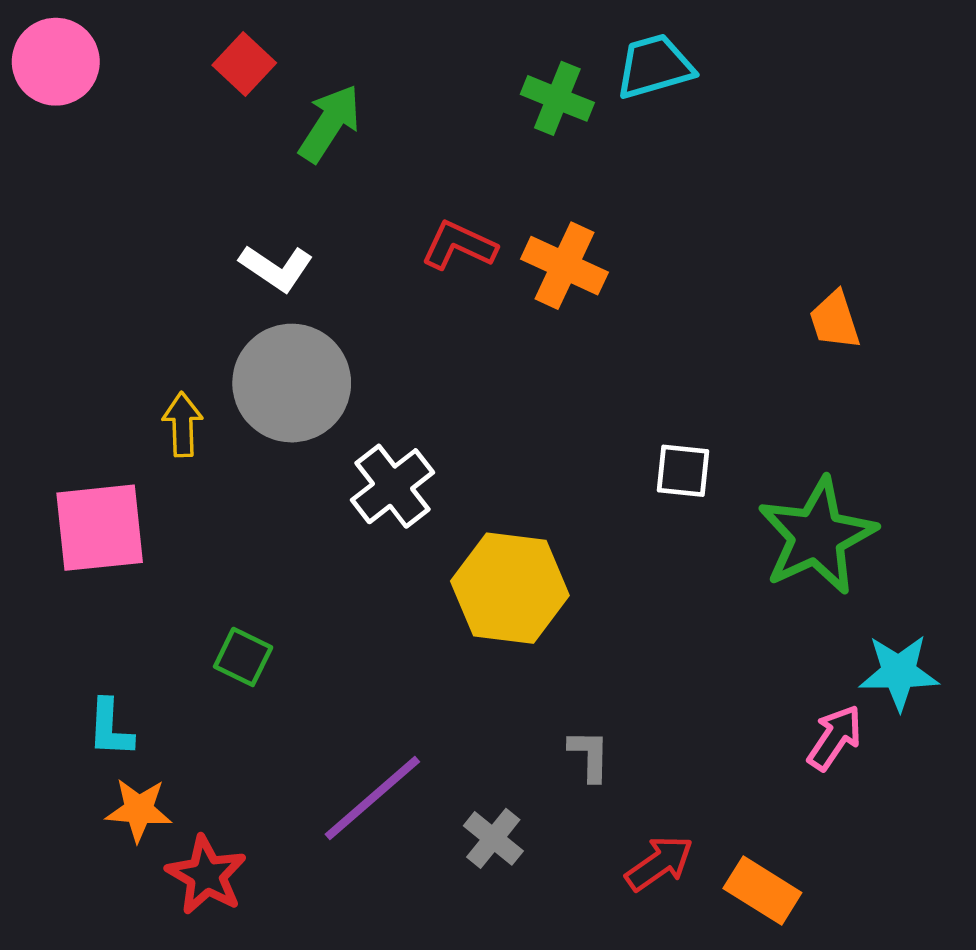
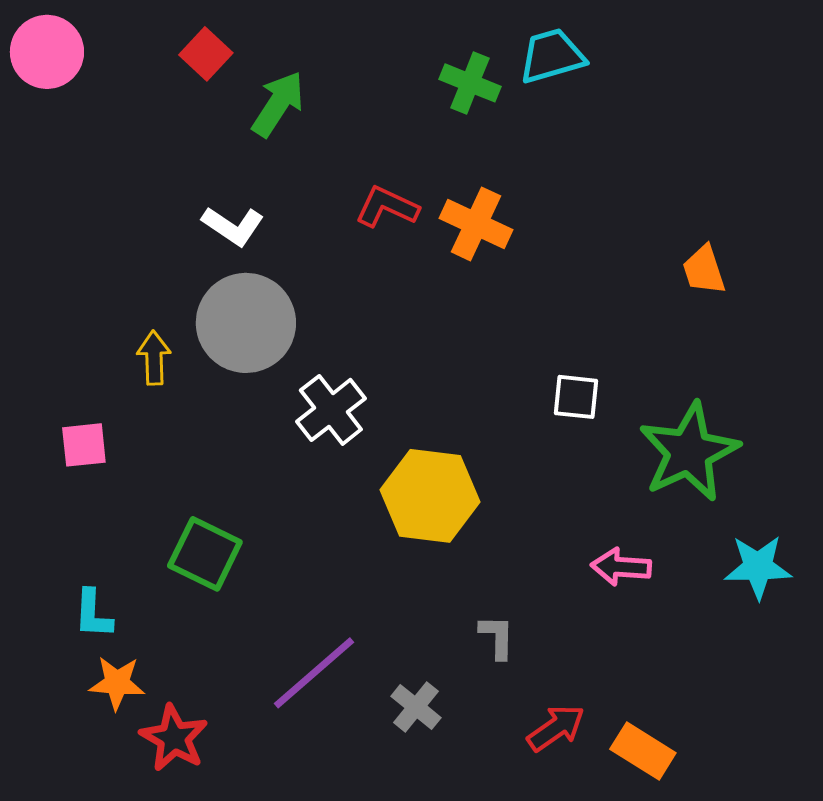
pink square: (100, 528) -> (84, 445), size x0.6
green square: (243, 657) -> (205, 554), size x1.5
pink arrow: (835, 738) -> (621, 567), moved, turned -120

